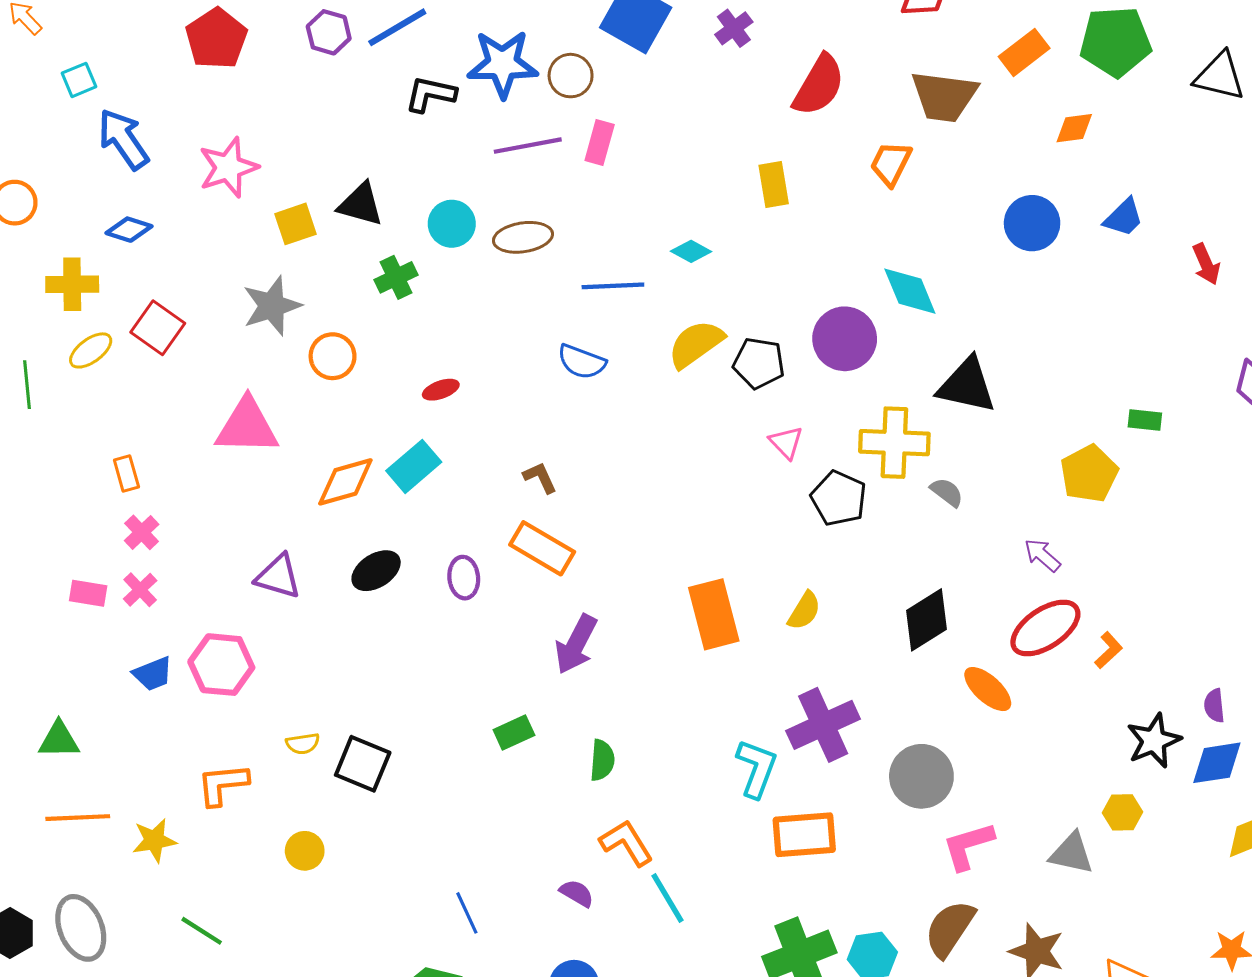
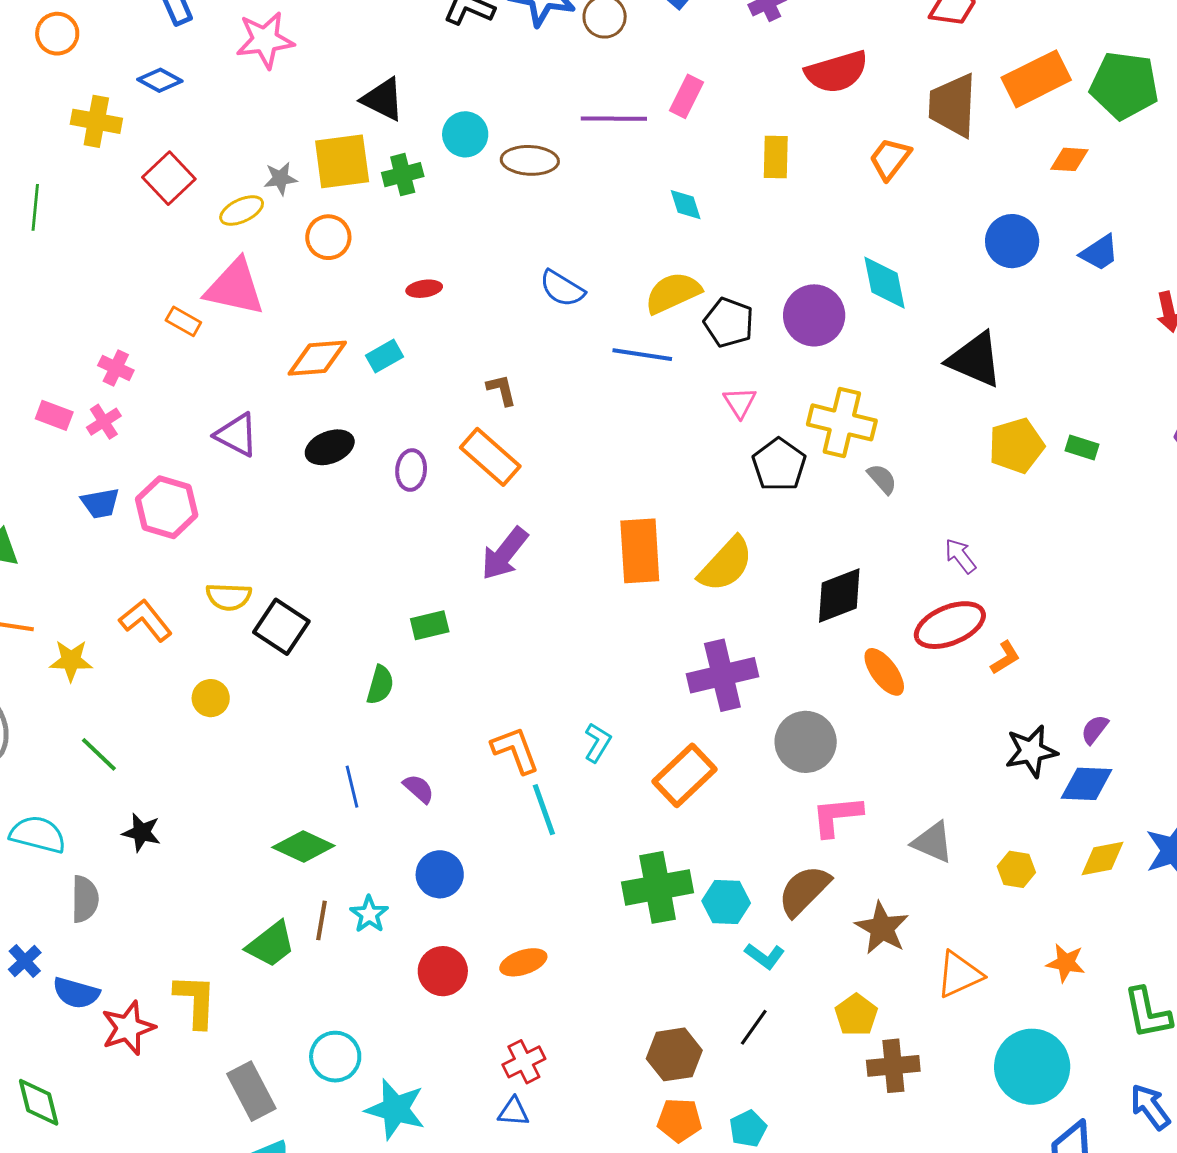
orange rectangle: (1024, 52) -> (1036, 79), size x1.4
red semicircle: (819, 85) -> (837, 72), turned 32
brown trapezoid: (944, 96) -> (953, 105), turned 74
pink rectangle: (600, 142) -> (687, 96), moved
purple line: (528, 146) -> (614, 119), moved
yellow square: (296, 224) -> (342, 161), moved, size x1.5
cyan diamond: (691, 251) -> (686, 205), turned 33
blue line: (613, 286) -> (642, 355), moved
gray star: (272, 306) -> (280, 178), size x0.6
yellow ellipse: (91, 350) -> (242, 211), moved
black triangle: (967, 385) -> (975, 360), moved
cyan rectangle: (414, 466) -> (385, 356), size x0.7
orange rectangle: (126, 473) -> (183, 321), moved, turned -56
yellow pentagon: (1089, 474) -> (1016, 446), moved
pink cross: (142, 532) -> (116, 368), turned -32
yellow semicircle: (804, 611) -> (726, 564), size x1.6
purple semicircle: (1214, 706) -> (1095, 729), turned 32
yellow semicircle: (303, 744) -> (229, 597), size x1.4
green semicircle: (602, 760) -> (380, 685), moved
cyan L-shape: (757, 768) -> (598, 743), moved, size x0.7
orange L-shape: (223, 784) -> (146, 620), turned 46
yellow hexagon: (1122, 812) -> (1016, 869), moved
orange rectangle: (804, 835) -> (684, 775), turned -50
purple semicircle: (577, 893) -> (419, 789), moved

